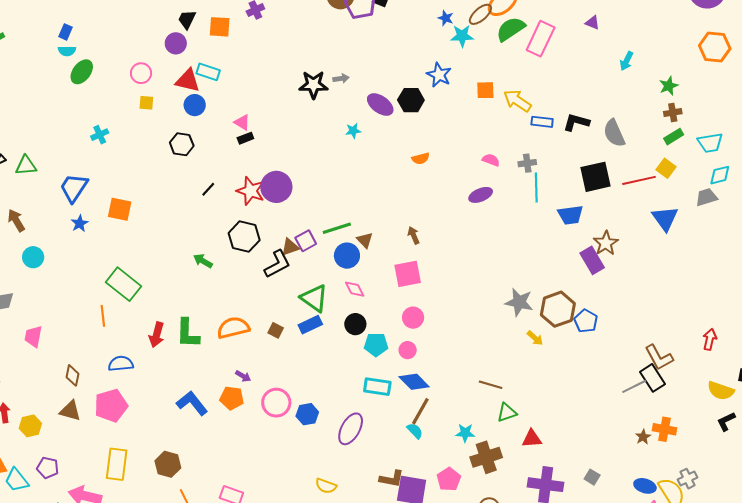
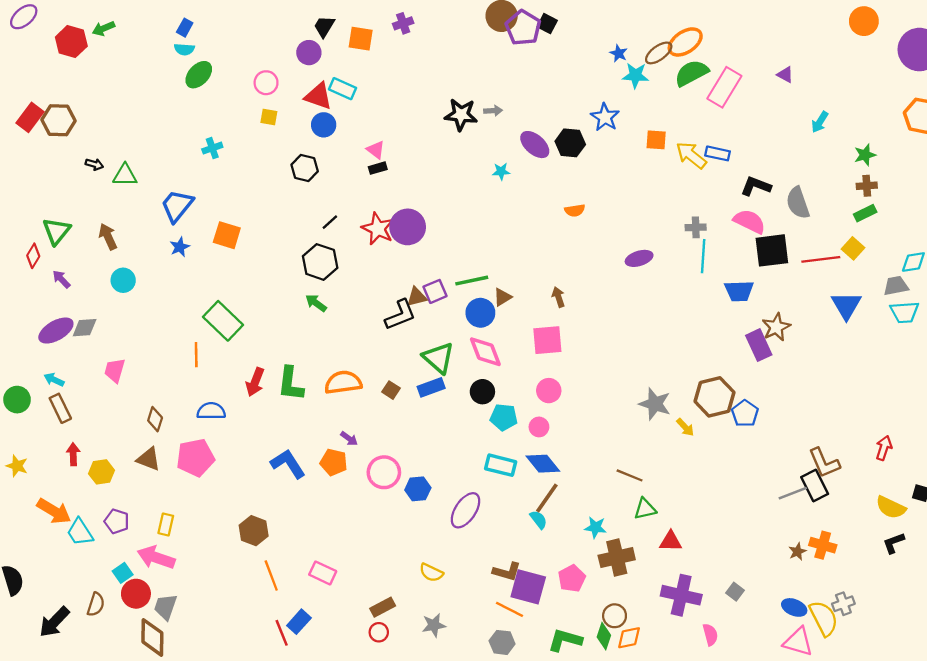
blue rectangle: (542, 122) -> (718, 153), moved
cyan trapezoid: (710, 143) -> (905, 312), moved
pink semicircle: (491, 160) -> (749, 221), moved, size x1.6
black hexagon: (244, 237) -> (320, 262), moved
brown triangle: (365, 240) -> (502, 297), turned 36
pink diamond: (355, 289) -> (485, 352), size x1.5
gray star: (519, 302) -> (655, 404), moved
yellow rectangle: (117, 464) -> (166, 524), moved, size x0.6

